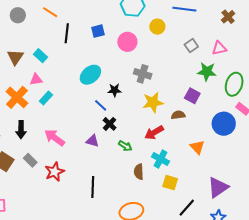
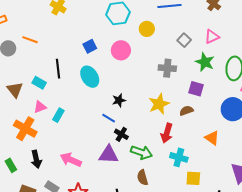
orange line: (50, 12) -> (30, 40), moved
black line: (67, 33) -> (58, 69), moved
green star: (207, 72) -> (205, 62), turned 30
gray cross: (143, 74) -> (167, 68), moved
cyan ellipse: (90, 75) -> (90, 77), moved, turned -70
cyan rectangle: (46, 98) -> (58, 115), moved
red arrow: (154, 133) -> (167, 133), turned -30
purple triangle: (92, 141) -> (108, 155), size x1.5
green arrow: (125, 146) -> (141, 152), size x1.5
brown semicircle: (139, 172) -> (143, 177), moved

